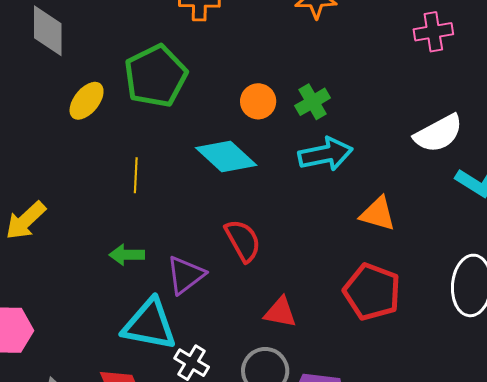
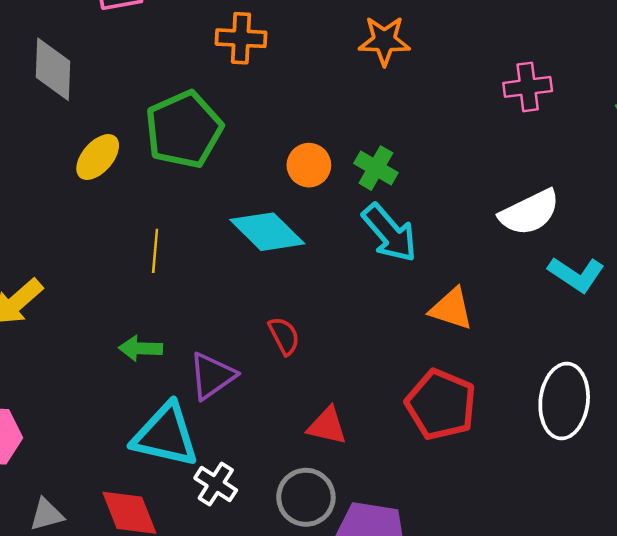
green cross: (313, 102) -> (376, 168), turned -32
cyan arrow: (325, 154) -> (390, 233), turned 58
red semicircle: (243, 241) -> (284, 336), size x0.7

